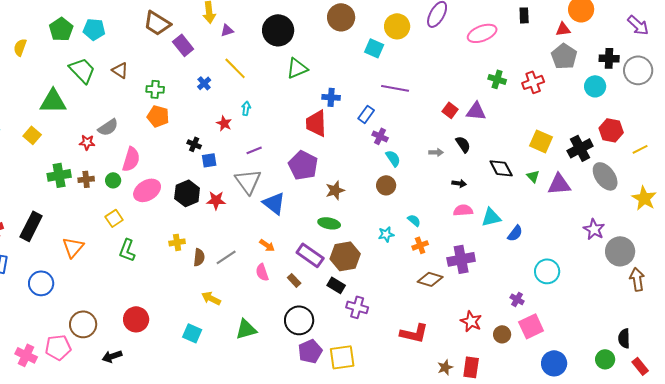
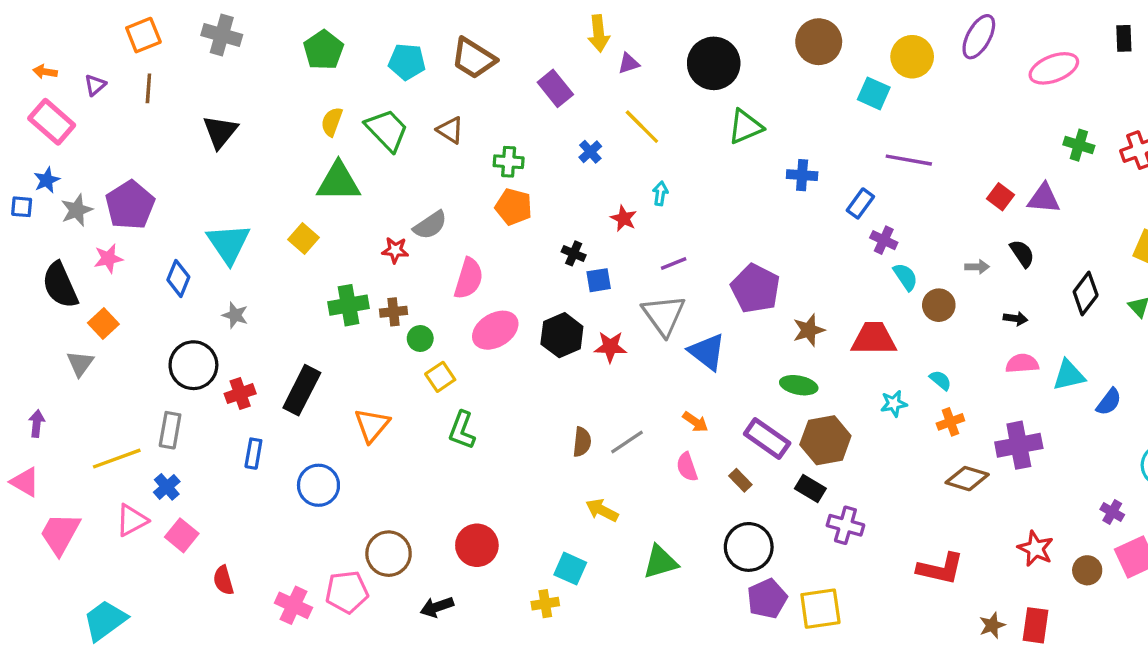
brown trapezoid: (157, 23) -> (474, 58), moved
green pentagon: (61, 29) -> (323, 50), moved
yellow semicircle: (20, 47) -> (332, 122), moved
red trapezoid: (316, 123) -> (874, 339), moved, turned 92
black diamond: (501, 168) -> (1086, 293), turned 65
green circle: (113, 180) -> (420, 339), moved
brown circle: (386, 185) -> (939, 305), moved
yellow cross: (177, 242) -> (545, 604), moved

